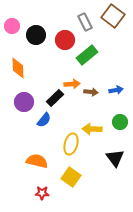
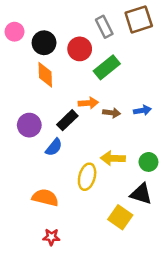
brown square: (113, 16) -> (139, 19), turned 35
orange diamond: (18, 68) -> (45, 75), moved
green circle: (120, 122) -> (148, 162), moved
black triangle: (115, 158) -> (141, 194), turned -36
yellow square: (71, 177) -> (120, 217), moved

